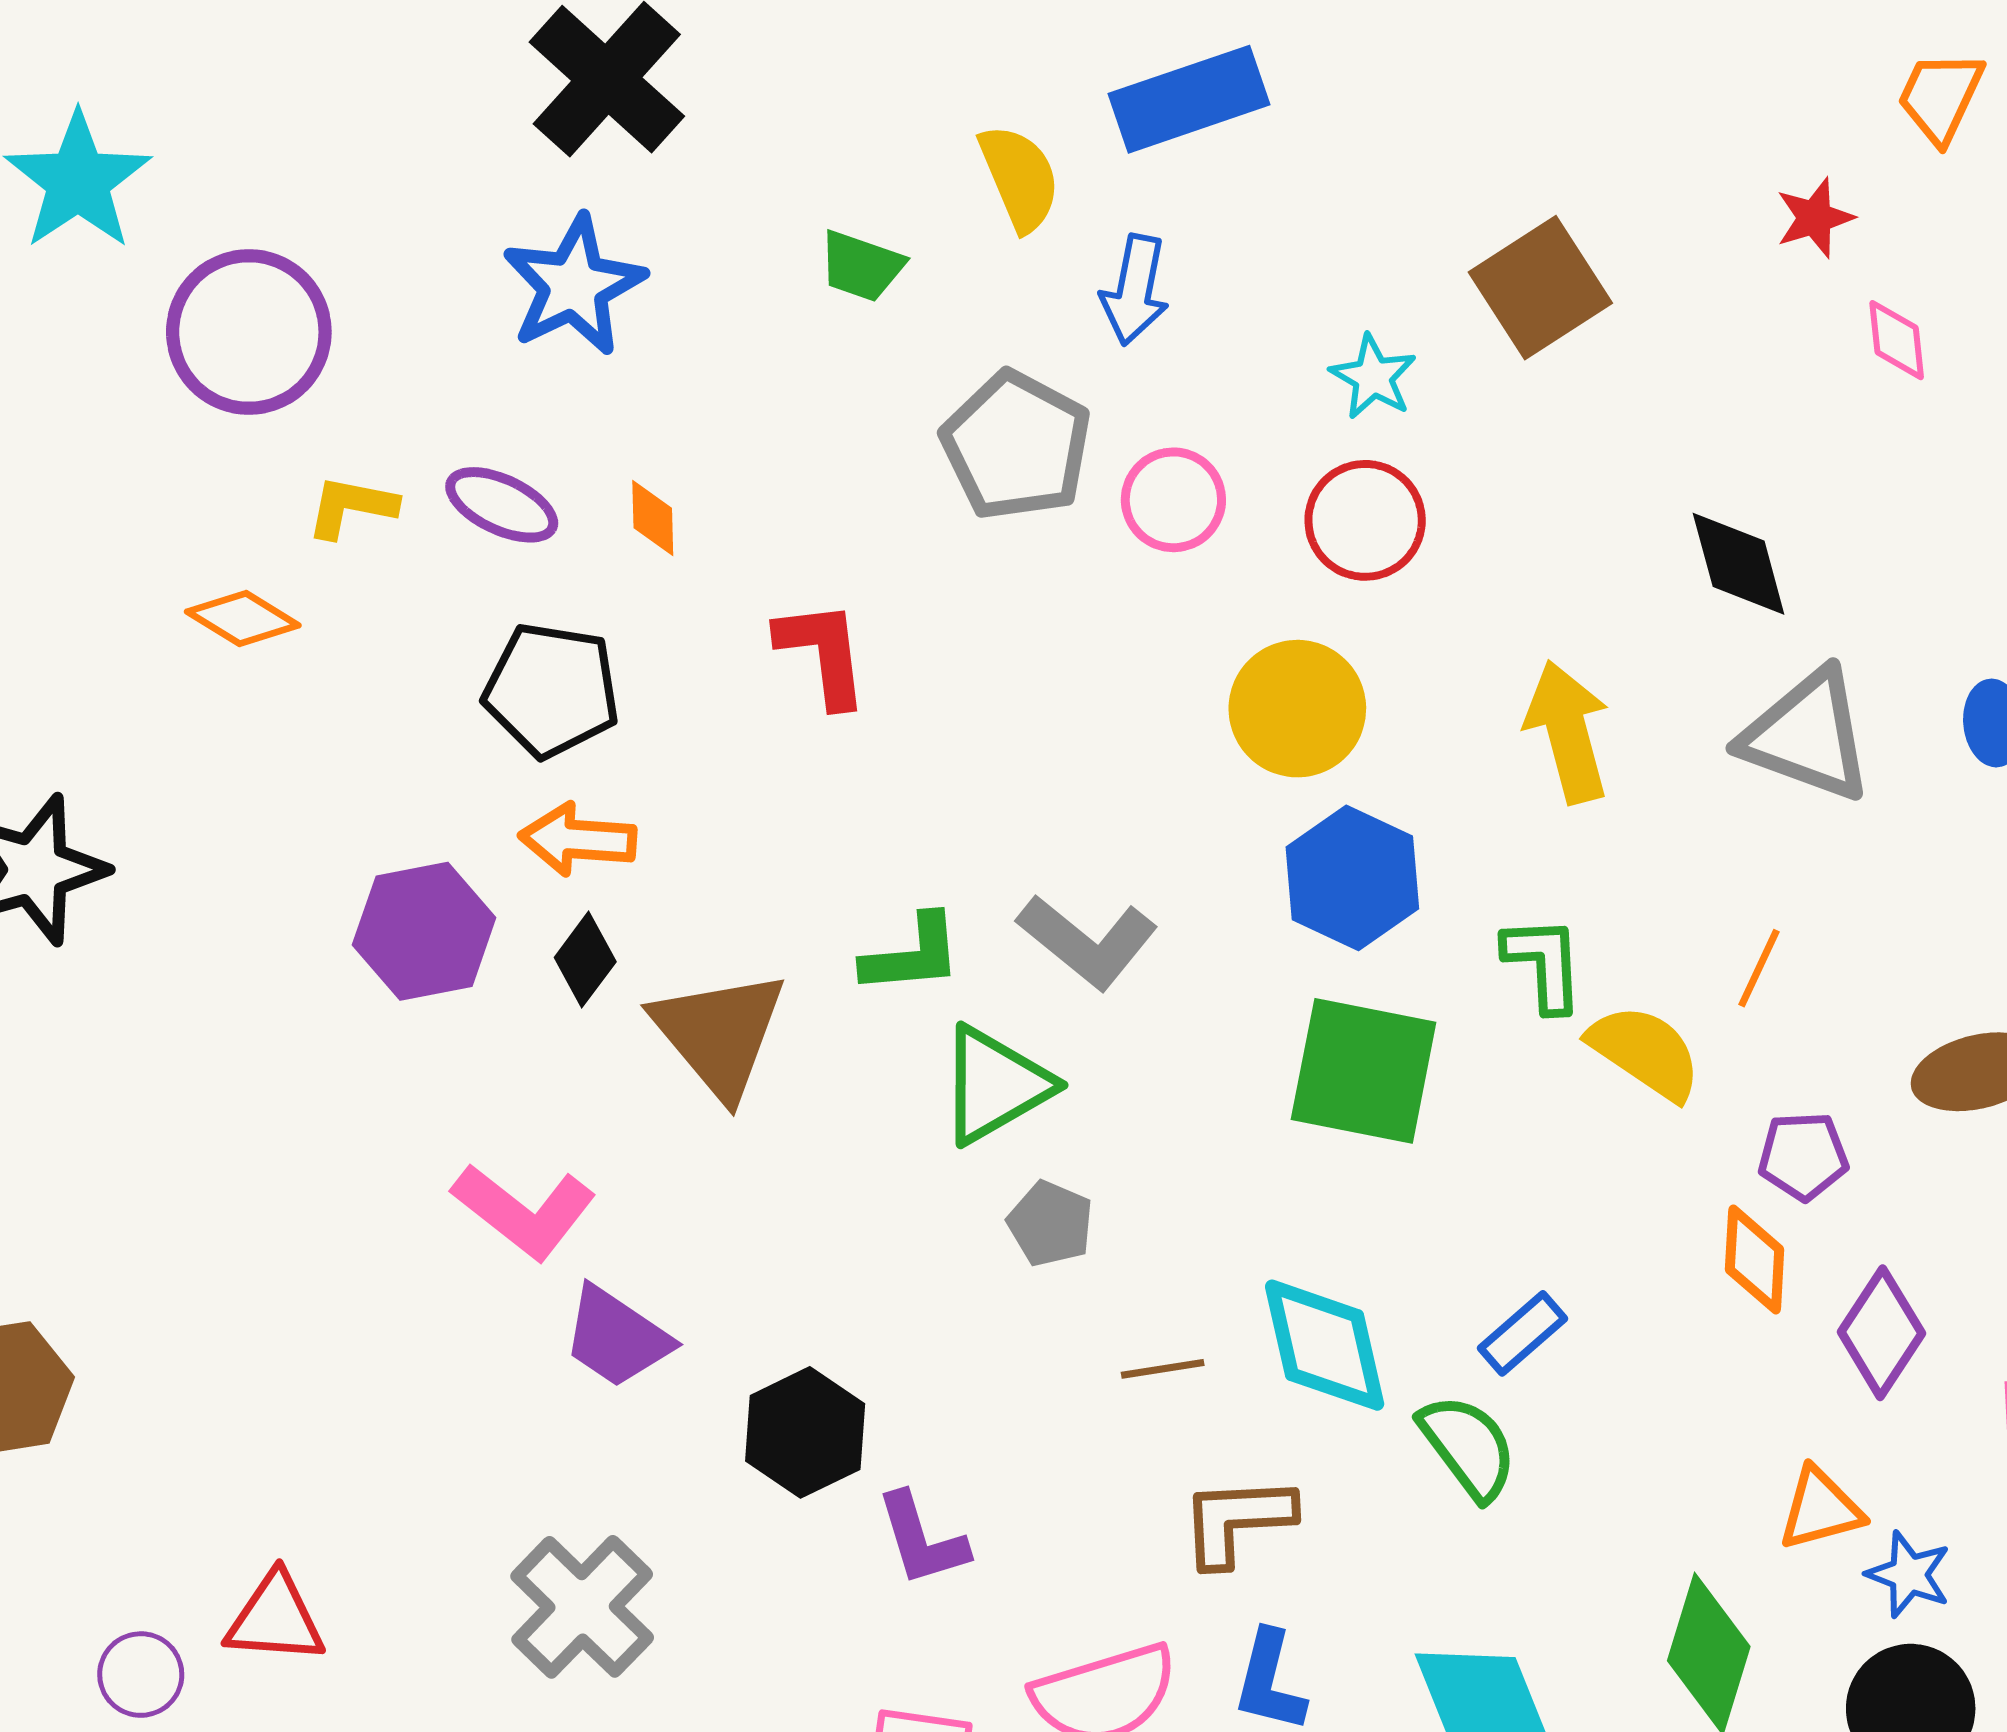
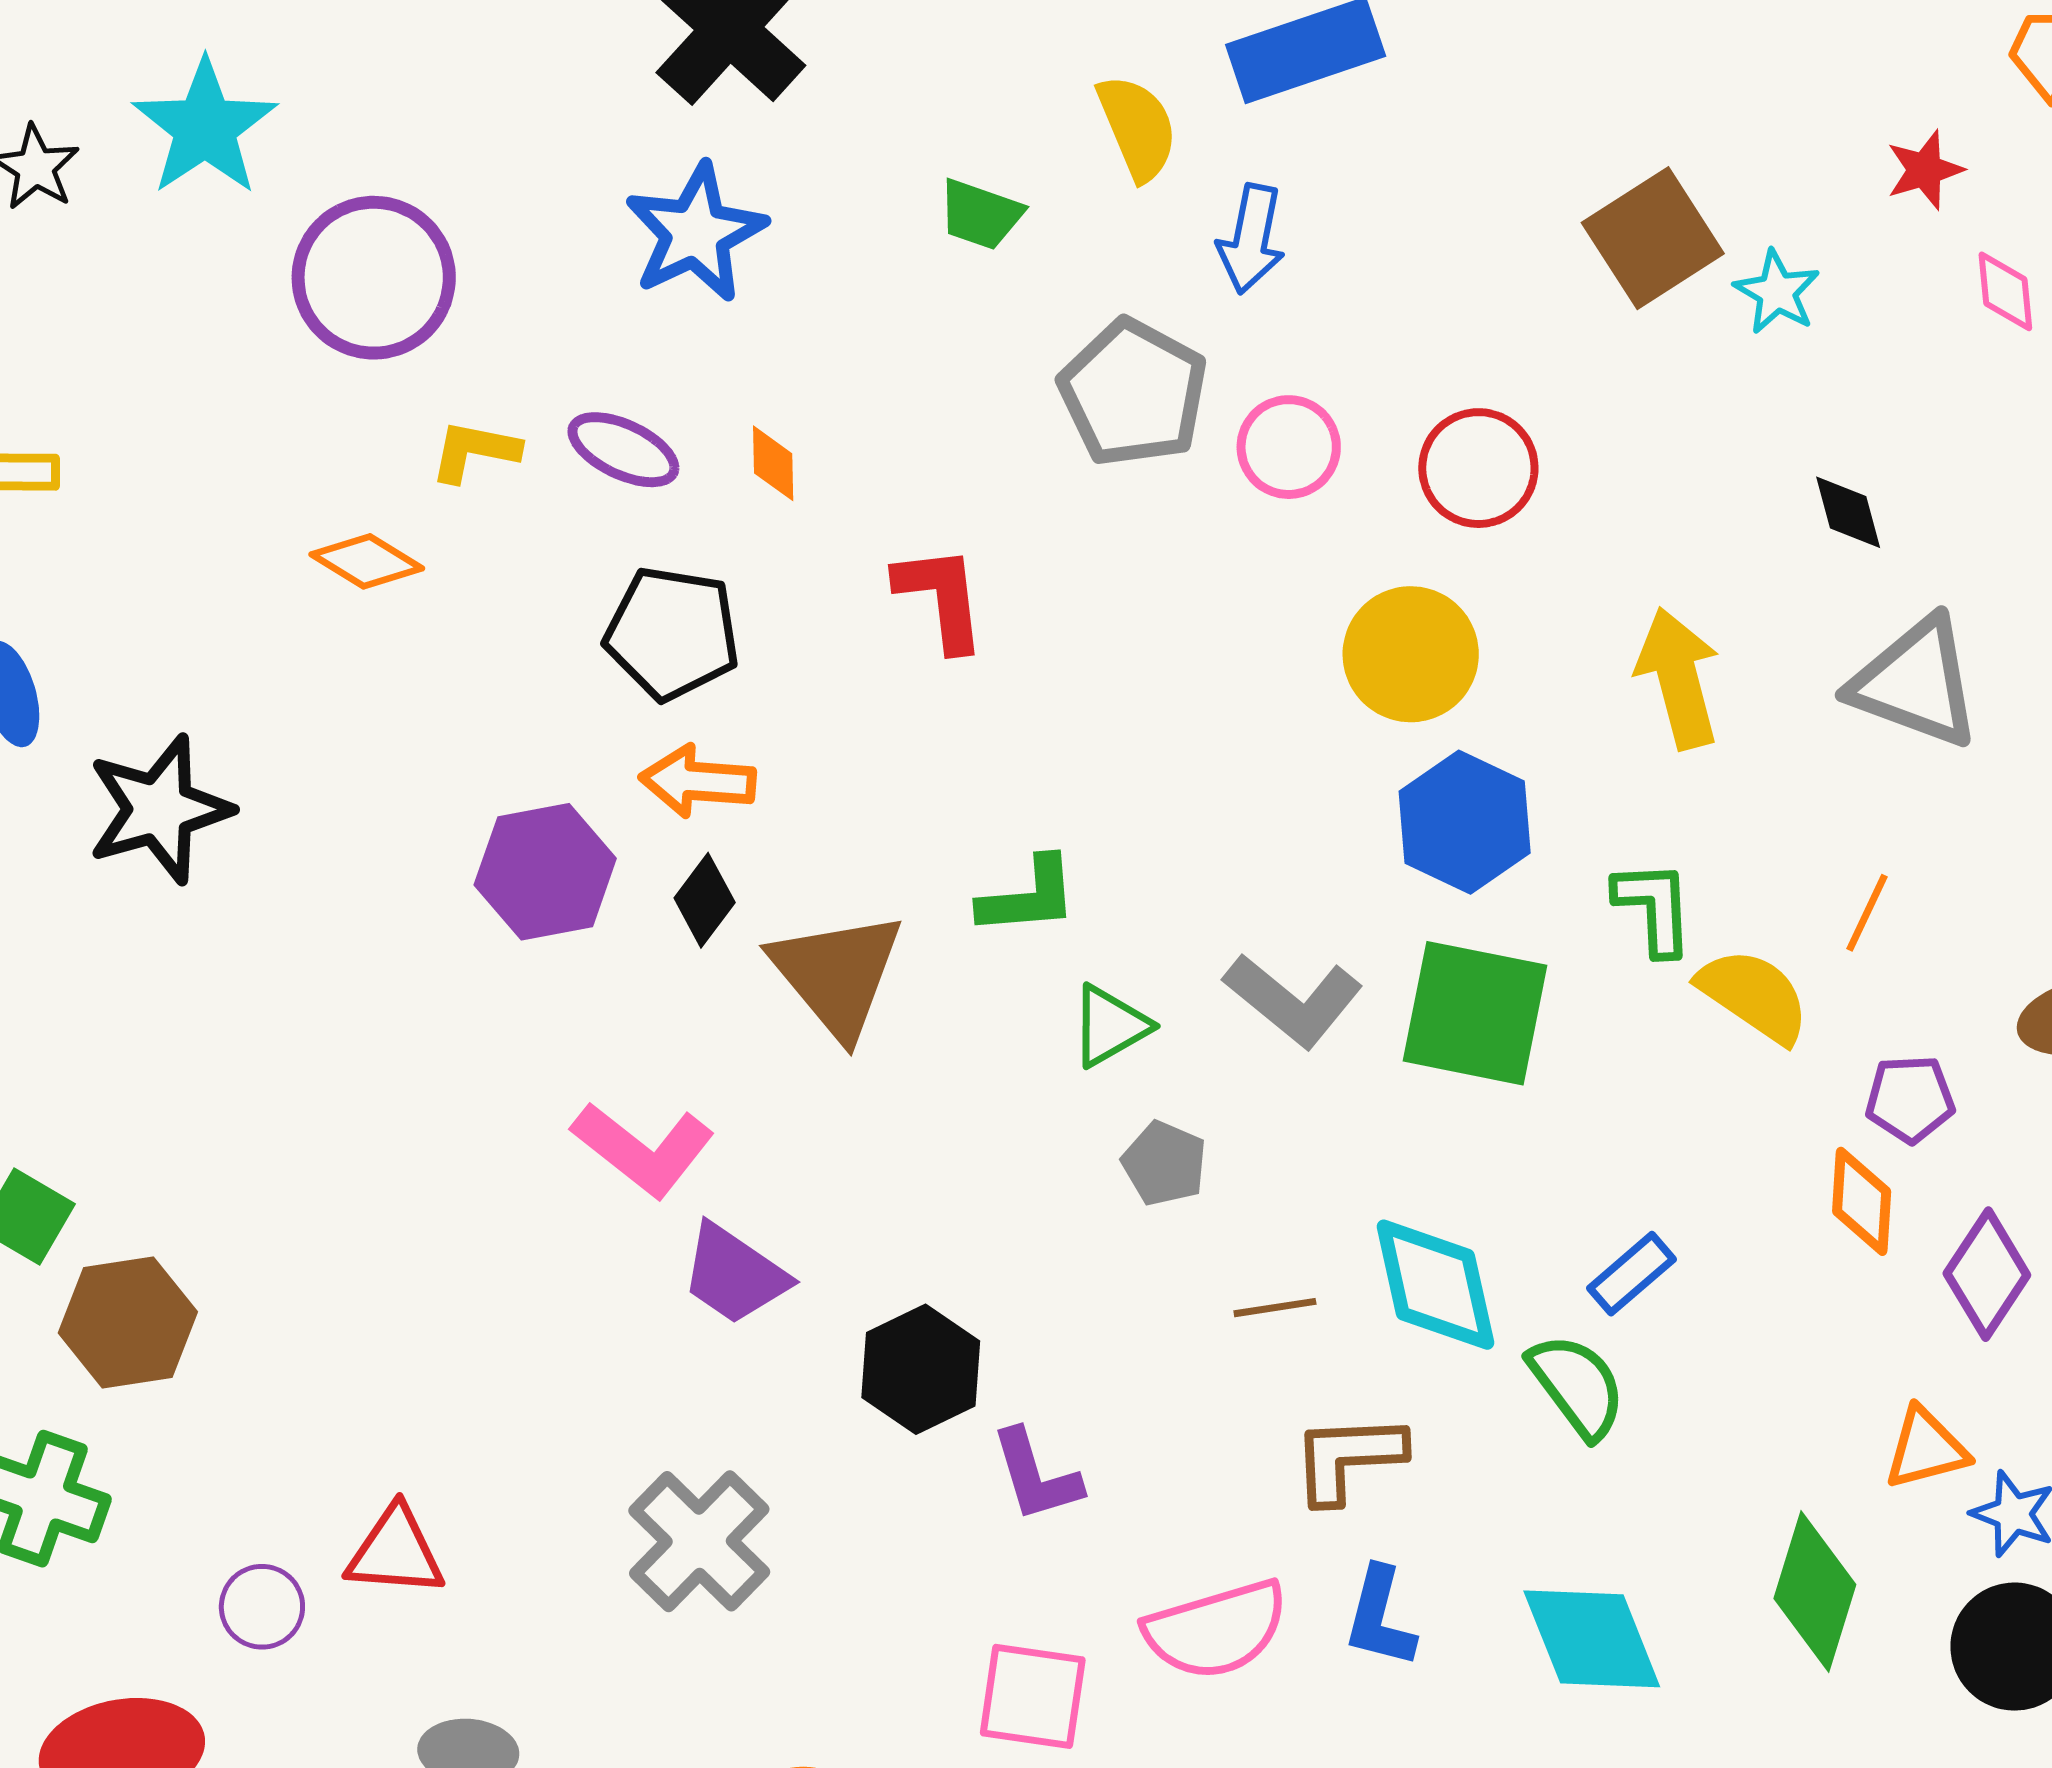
cyan star: (1373, 377) -> (1777, 292), moved
black diamond: (1739, 564) -> (1848, 512), size x0.7
gray L-shape: (1088, 942) -> (1293, 1000), moved
green triangle: (995, 1085) -> (1110, 1026), size x0.7

